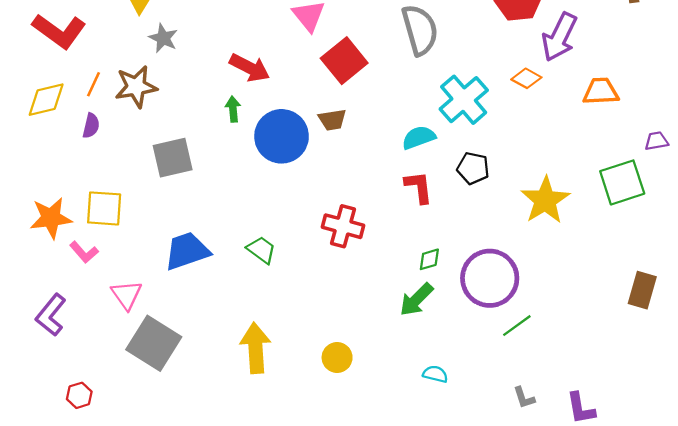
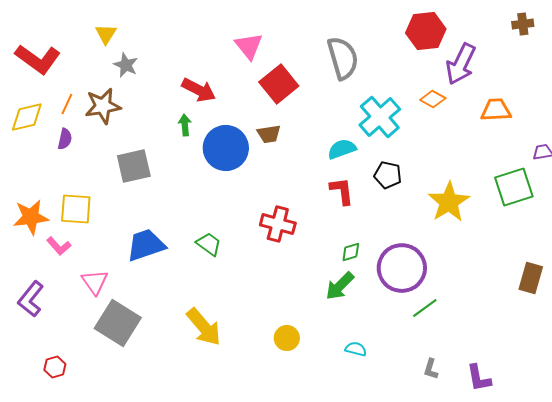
yellow arrow: (255, 348) -> (204, 327), turned 144
yellow circle: (337, 357) -> (287, 338), moved
gray L-shape: (524, 398) -> (431, 369), turned 35

